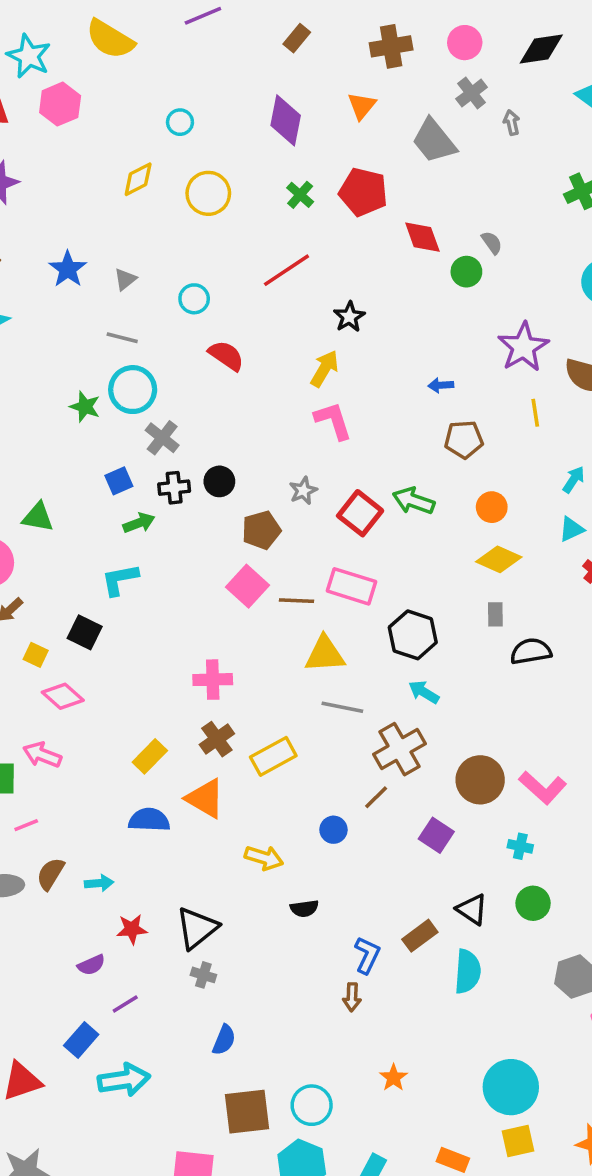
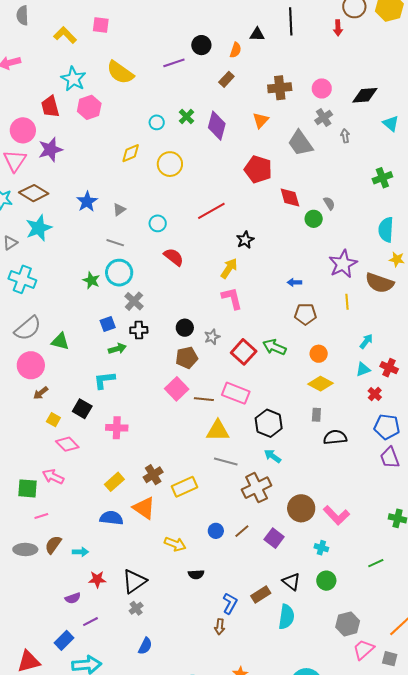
green cross: (300, 195) -> (187, 117), moved
black circle: (219, 481) -> (185, 328), moved
pink cross: (213, 680) -> (117, 428), moved
brown line: (376, 797) -> (242, 531), moved
gray cross: (203, 975) -> (136, 608), turned 32

